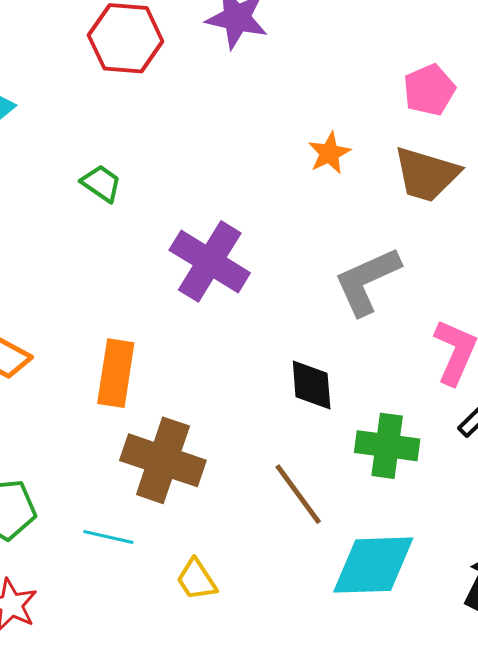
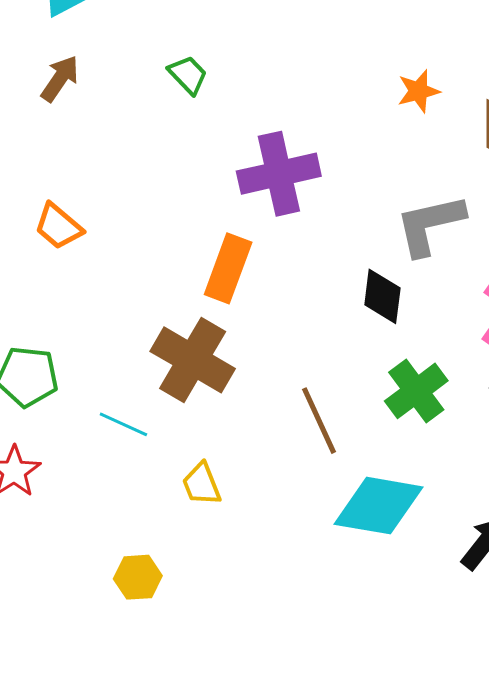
purple cross: (210, 261) -> (279, 174), turned 34
orange rectangle: (116, 373) -> (228, 268), moved
black diamond: (312, 385) -> (382, 296), moved
green cross: (387, 446) -> (416, 391), turned 34

